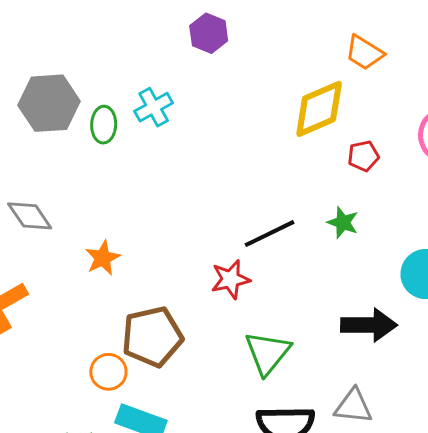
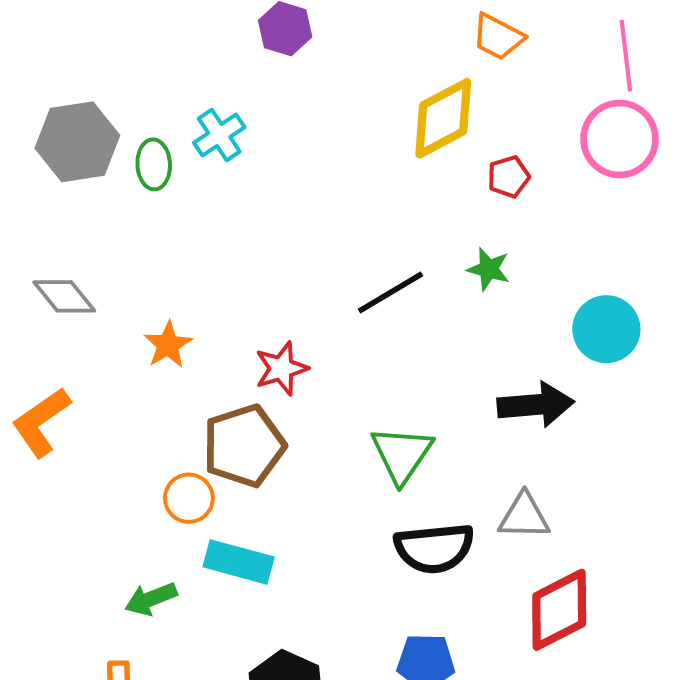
red star: (230, 279) -> (281, 368), moved

